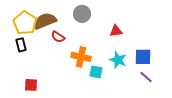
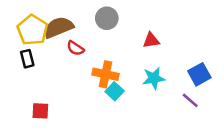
blue square: (143, 57) -> (199, 74), moved, turned -30
cyan star: (118, 60) -> (154, 78), turned -30
cyan square: (96, 72) -> (115, 91), moved, turned 32

